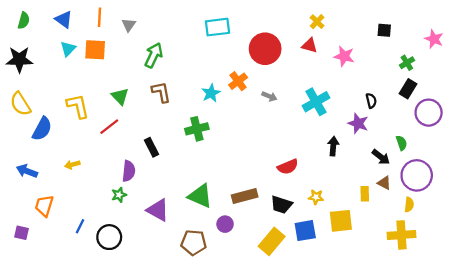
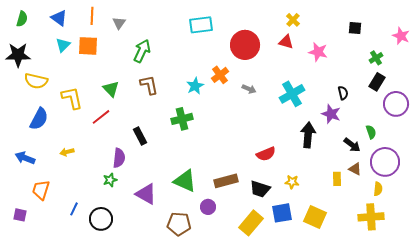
yellow semicircle: (20, 104) -> (36, 81), moved, turned -45
black arrow: (333, 146) -> (308, 135), size x1.4
yellow square: (341, 221) -> (315, 217), moved, turned 30

